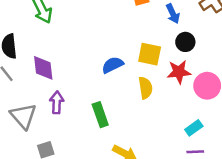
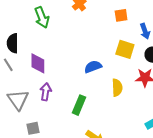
yellow square: (150, 54) -> (125, 49), moved
green rectangle: (100, 115) -> (79, 105), turned 36

